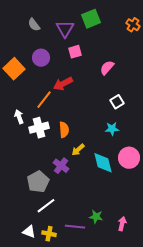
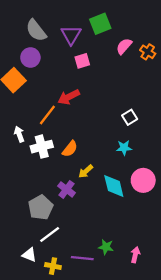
gray semicircle: (34, 25) -> (36, 30), size x1.5
orange cross: (133, 25) -> (148, 52), moved
purple circle: (41, 58) -> (30, 57), moved
pink semicircle: (107, 68) -> (124, 46), moved
orange semicircle: (64, 130) -> (70, 149), turned 42
white triangle: (29, 232) -> (29, 255), moved

